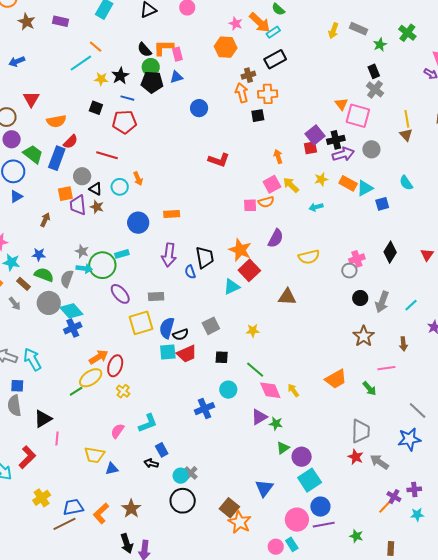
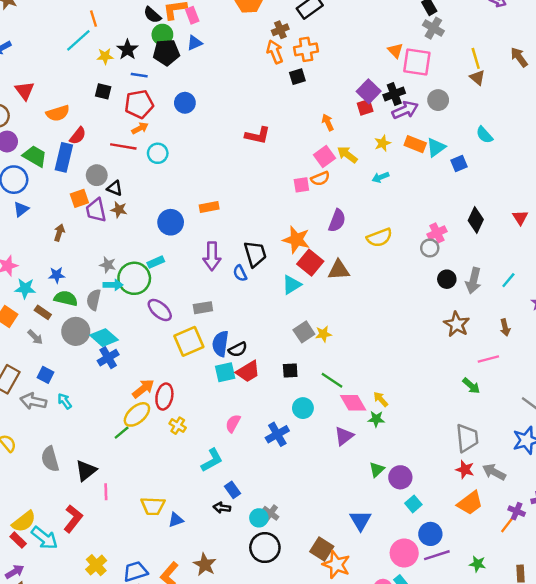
orange line: (96, 47) -> (94, 19), turned 40
blue circle: (199, 108) -> (185, 103), moved
orange arrow: (138, 179) -> (140, 128), moved, turned -88
cyan circle: (120, 187) -> (158, 153), moved
brown triangle: (287, 297) -> (339, 270), moved
gray square: (211, 326) -> (304, 332), moved
cyan arrow: (32, 359) -> (65, 401), size x0.6
orange trapezoid: (336, 379) -> (470, 503), moved
blue square: (17, 386) -> (46, 375), moved, turned 32
green star: (276, 424) -> (376, 419), moved
pink semicircle: (117, 431) -> (233, 423), moved
cyan square: (310, 480) -> (413, 504), size x0.6

